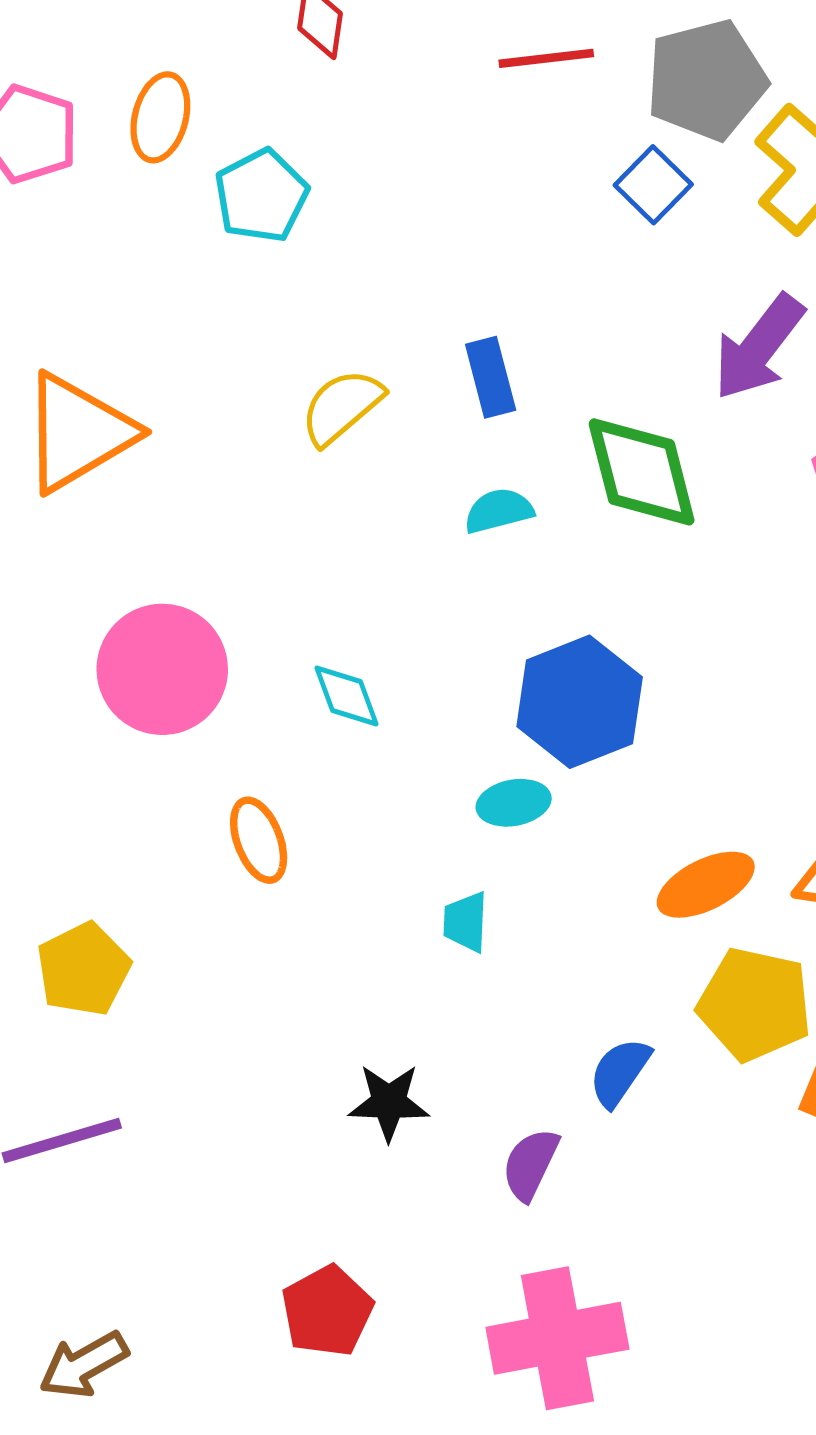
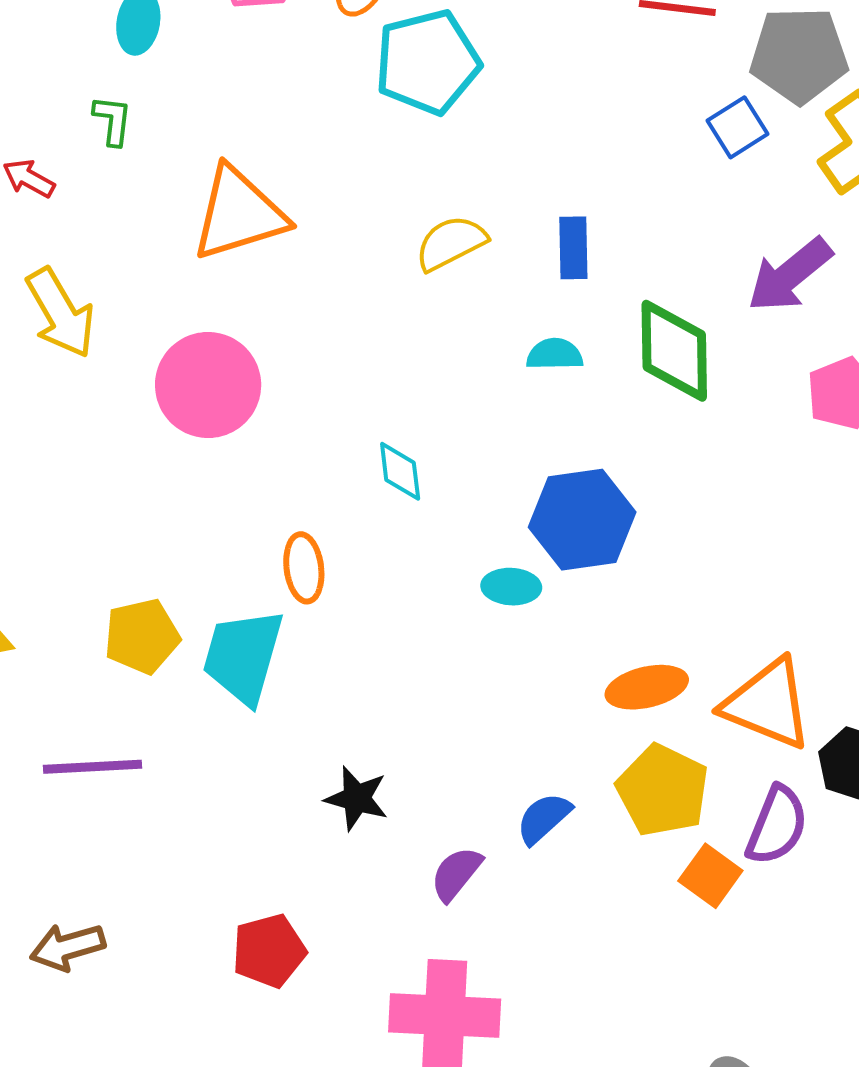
cyan pentagon: (261, 196) -> (428, 62), size x1.4
pink circle: (162, 669) -> (208, 385), moved
cyan trapezoid: (466, 922) -> (243, 656), moved, size x2.0

